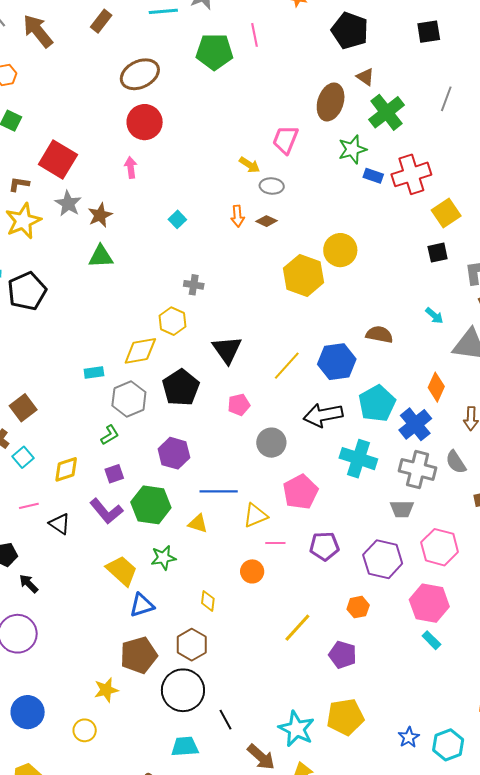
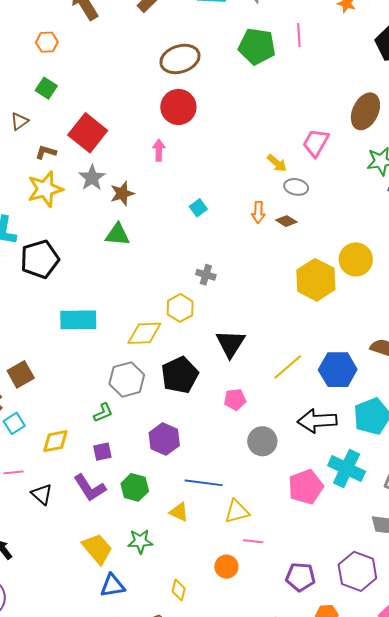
cyan rectangle: (94, 373) -> (78, 320), moved, size x1.8
pink pentagon: (301, 492) -> (306, 487), moved
green hexagon: (151, 505) -> (135, 487), size x0.7
purple pentagon: (324, 546) -> (301, 577), moved

